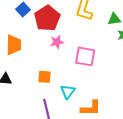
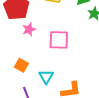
orange square: (45, 77) -> (21, 65), turned 32

